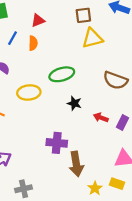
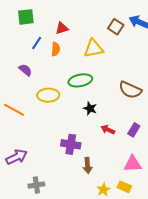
brown square: (83, 15) -> (116, 27), moved, turned 35
yellow triangle: (92, 38) -> (94, 49), moved
red arrow: (101, 118) -> (108, 130), moved
brown arrow: (76, 164) -> (88, 165), size x0.7

